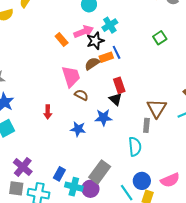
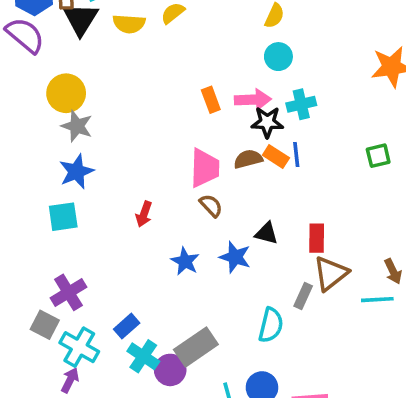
orange rectangle: (106, 57) -> (276, 156), turned 32
red rectangle: (119, 85) -> (317, 238), moved
black triangle: (116, 99) -> (266, 233), turned -48

